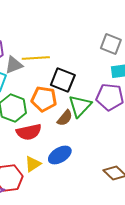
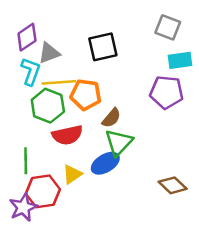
yellow line: (36, 58) -> (59, 82), moved
black square: (63, 80) -> (103, 47), moved, turned -35
green triangle: (80, 106) -> (119, 142), moved

